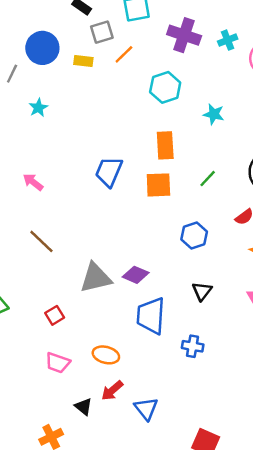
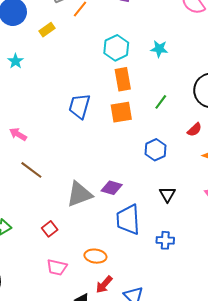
yellow rectangle: (83, 61) -> (47, 30), moved, turned -35
cyan hexagon: (165, 87) -> (116, 48), moved
pink arrow: (33, 182) -> (18, 134), moved

